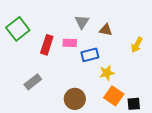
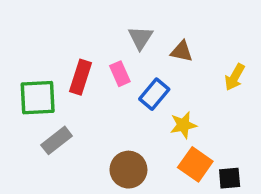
green square: (18, 29) -> (38, 98), moved, turned 35
pink rectangle: (70, 43) -> (120, 74), turned 64
blue rectangle: (90, 55) -> (154, 94), turned -36

